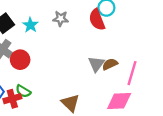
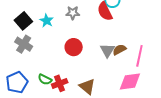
red circle: (20, 60) -> (74, 47), moved
red cross: (12, 99) -> (60, 83), moved

